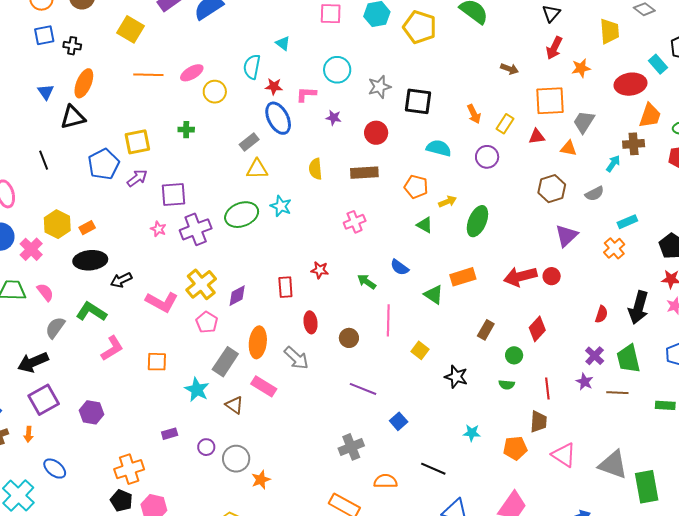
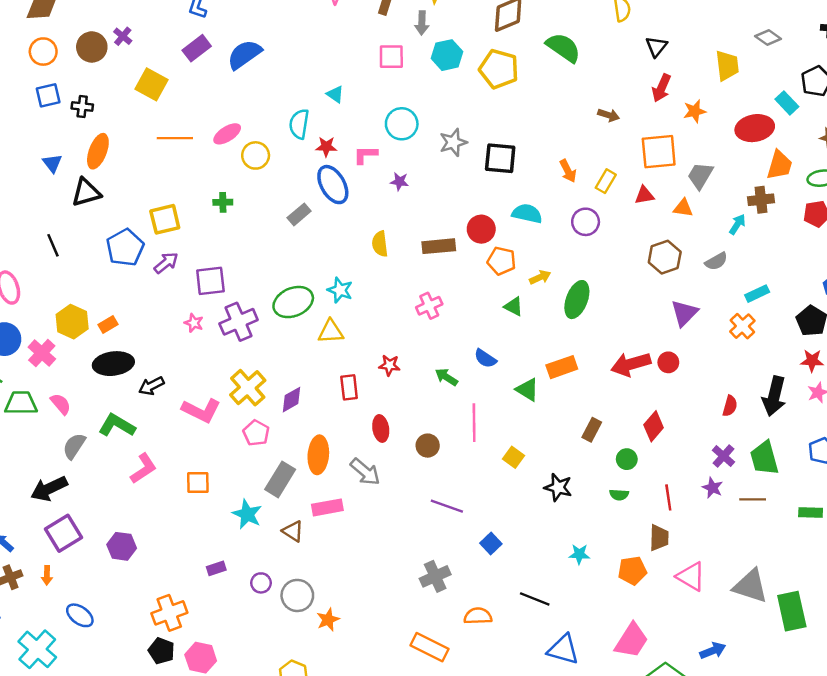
red circle: (376, 133) -> (481, 229), moved
yellow triangle: (257, 169) -> (331, 332), moved
pink rectangle: (264, 386) -> (327, 507), turned -40

